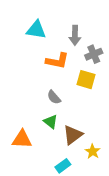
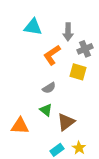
orange L-shape: (57, 61) -> (52, 55), turned 135
gray semicircle: (54, 97) -> (49, 88), turned -80
yellow star: (93, 151) -> (79, 148), moved

